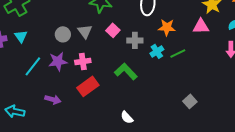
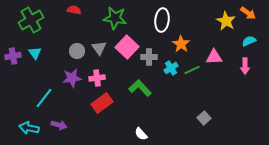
pink triangle: (201, 26) -> (214, 57), moved
orange star: (167, 27) -> (181, 44), turned 30
pink square: (113, 30) -> (127, 47), size x1.6
cyan line: (33, 66) -> (44, 98), moved
purple arrow: (53, 99) -> (59, 125), moved

